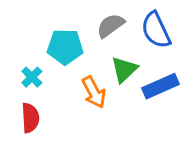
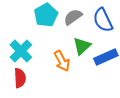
cyan pentagon: (65, 47) -> (46, 15), moved, turned -30
cyan cross: (32, 77) -> (21, 51), size x1.6

